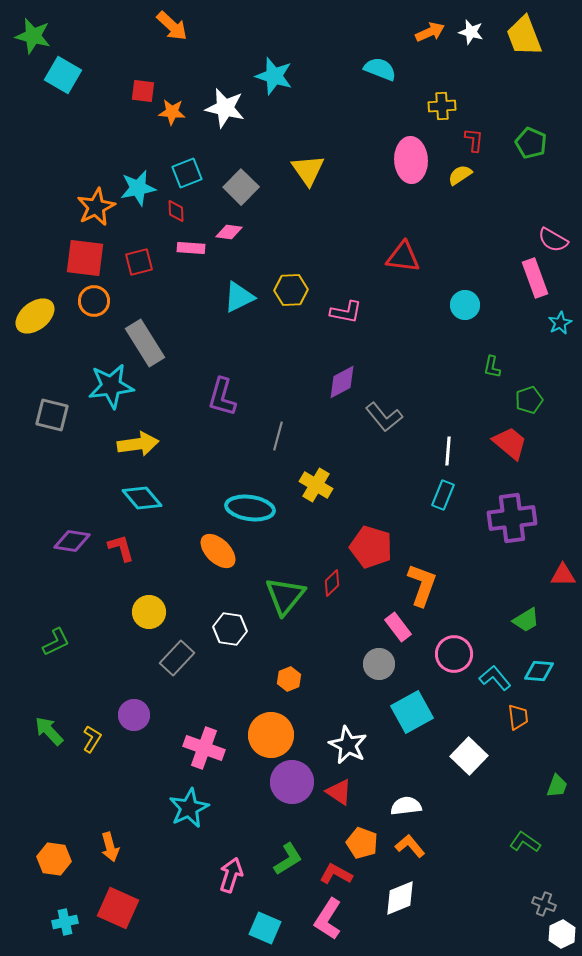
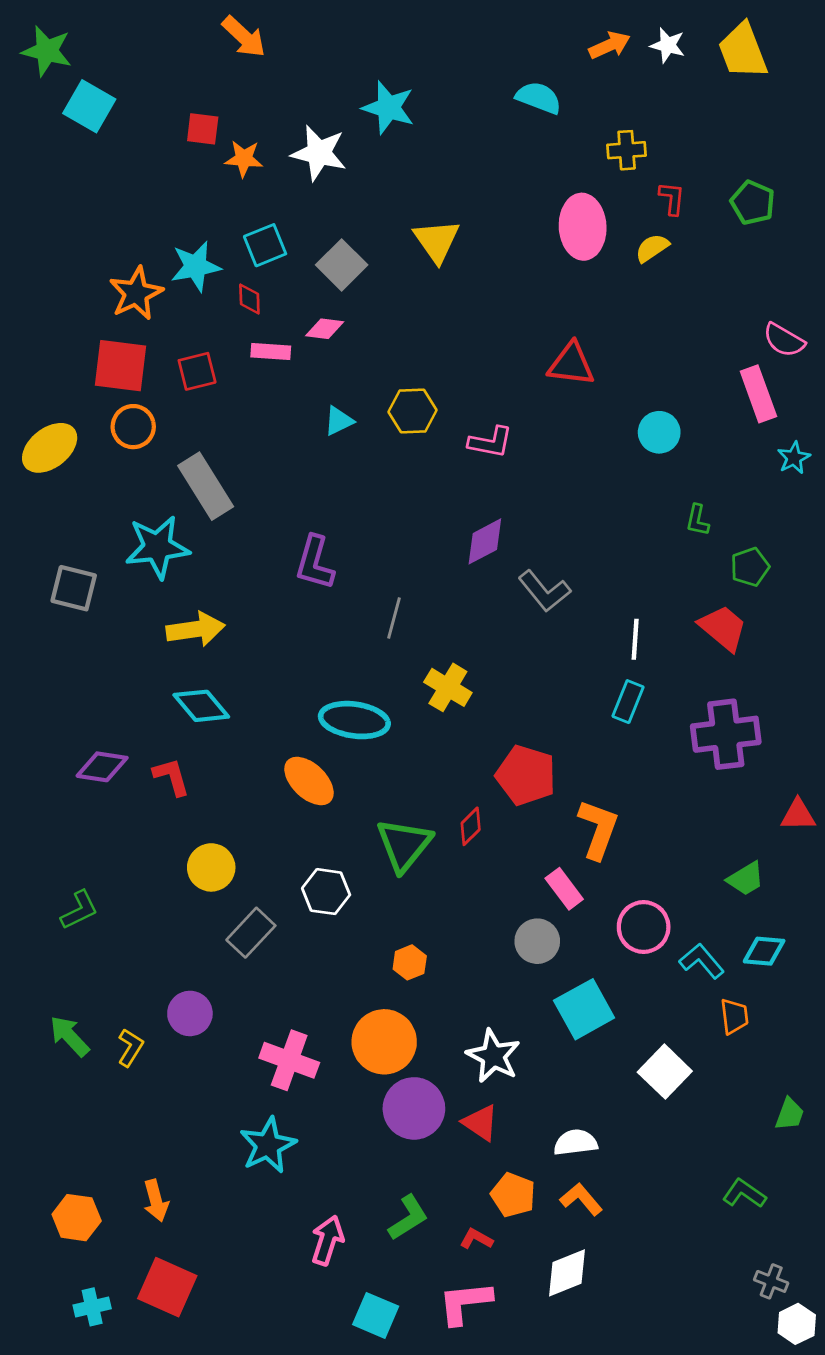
cyan triangle: (239, 297) -> (339, 421), size x0.7
red L-shape: (336, 874) -> (476, 1239), size x0.7
pink L-shape: (328, 919) -> (465, 1303), turned 51

